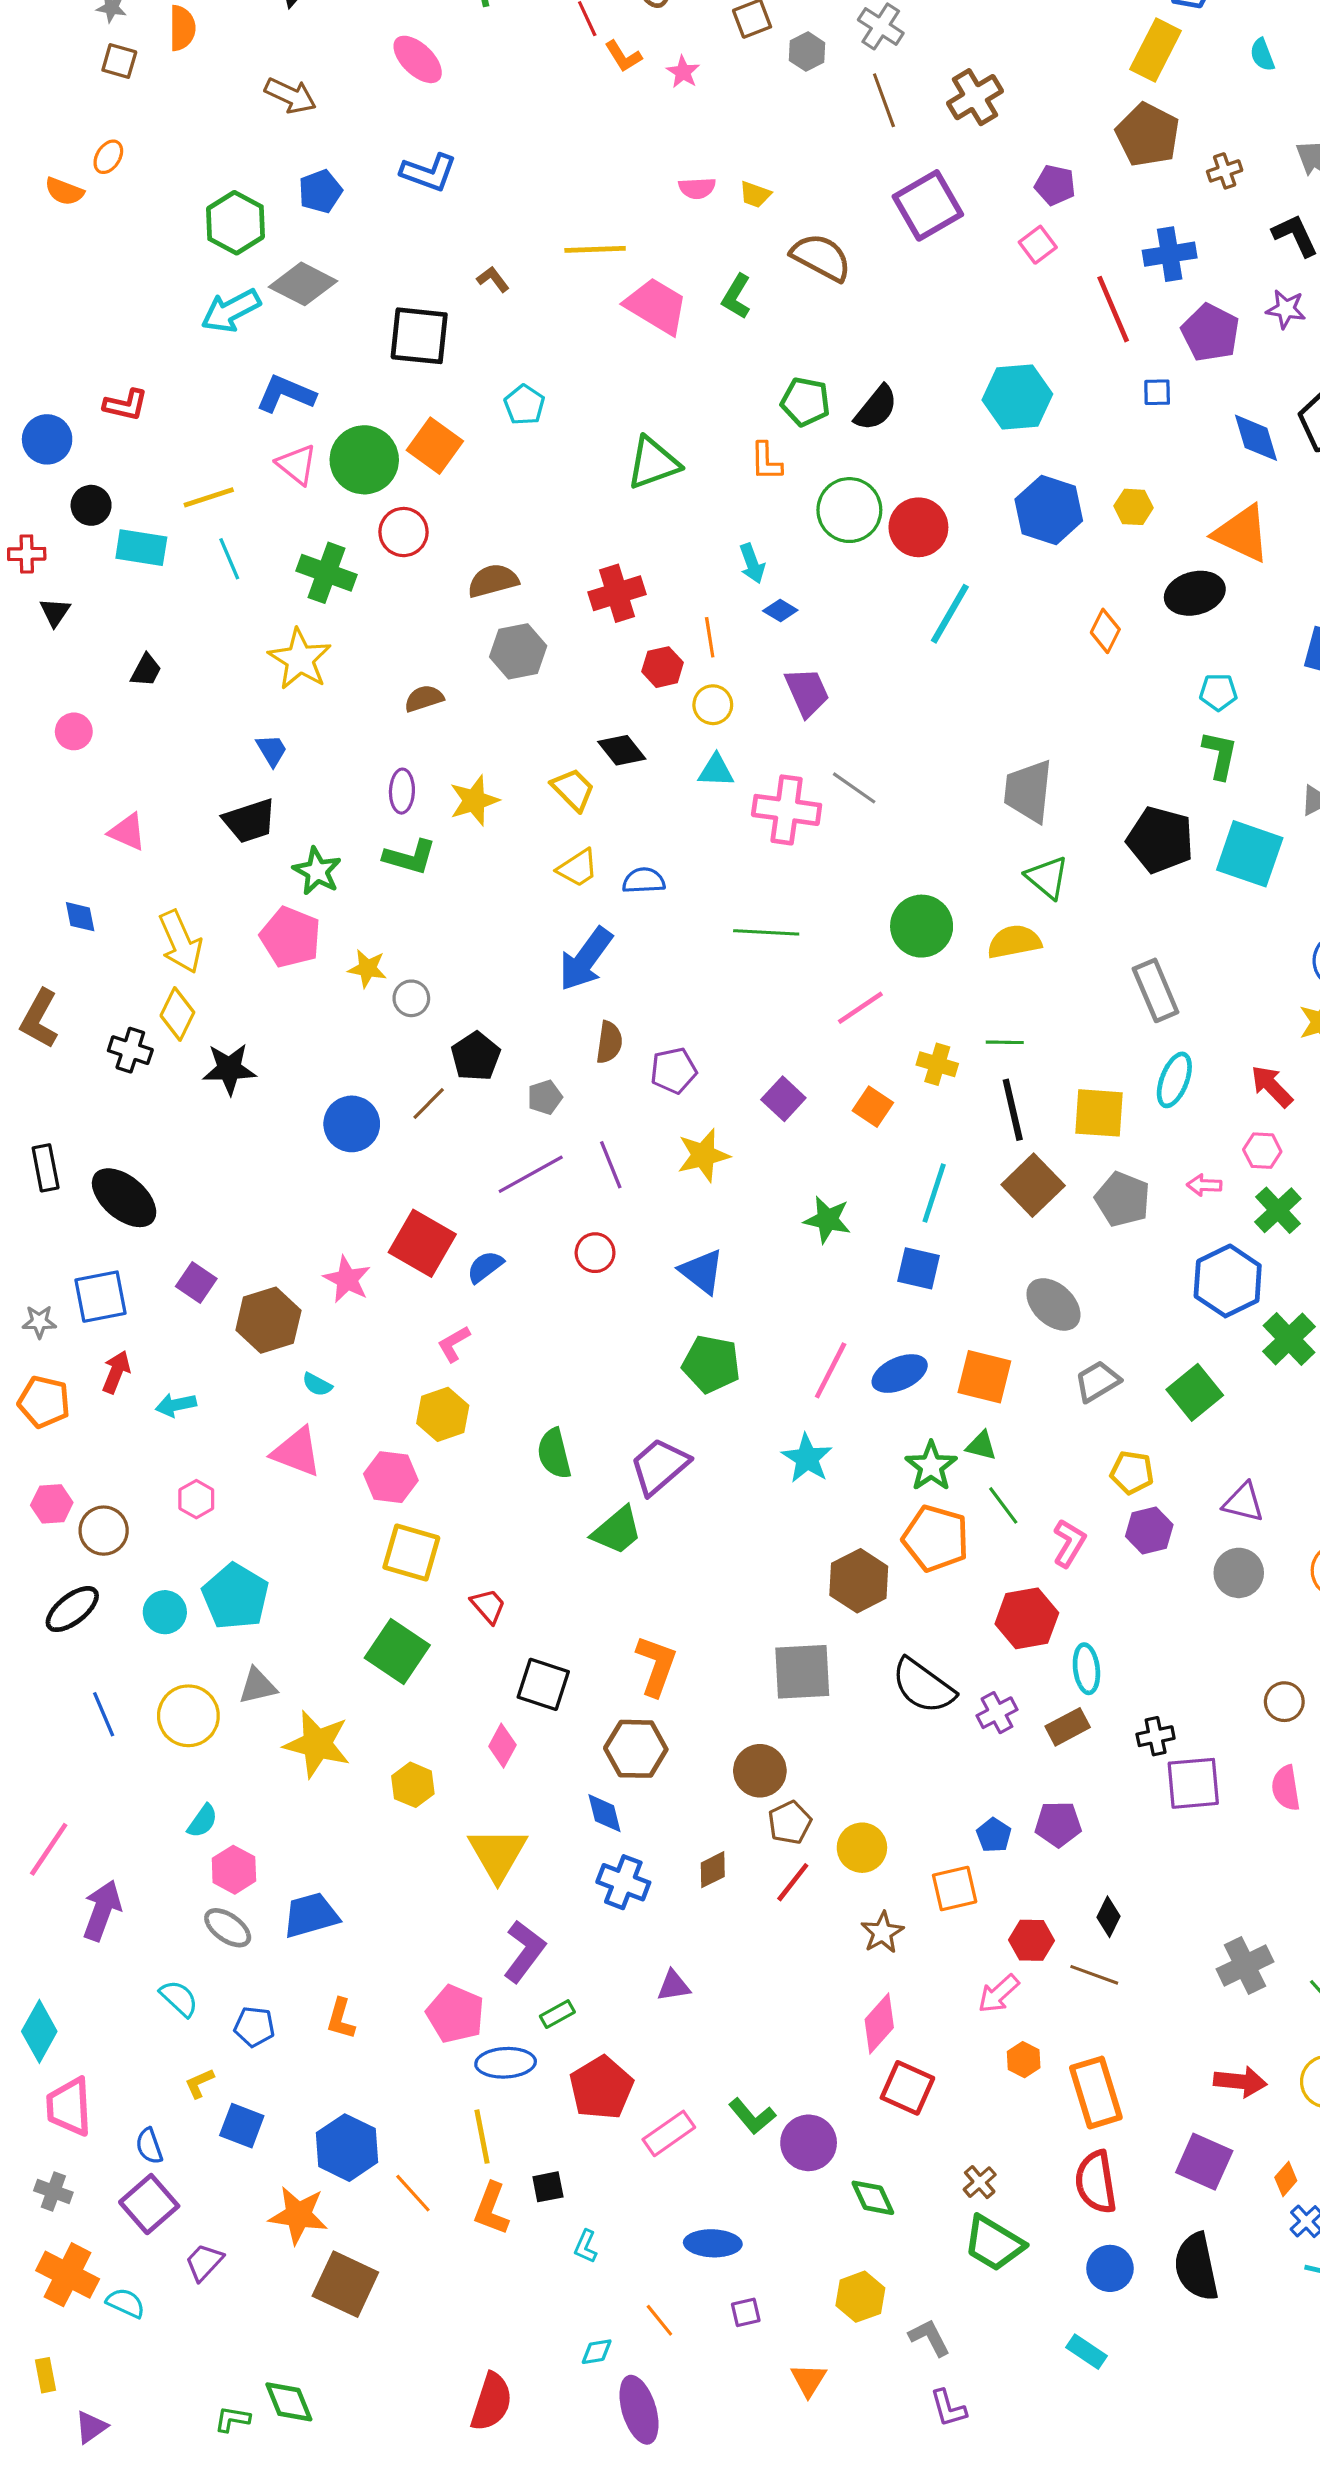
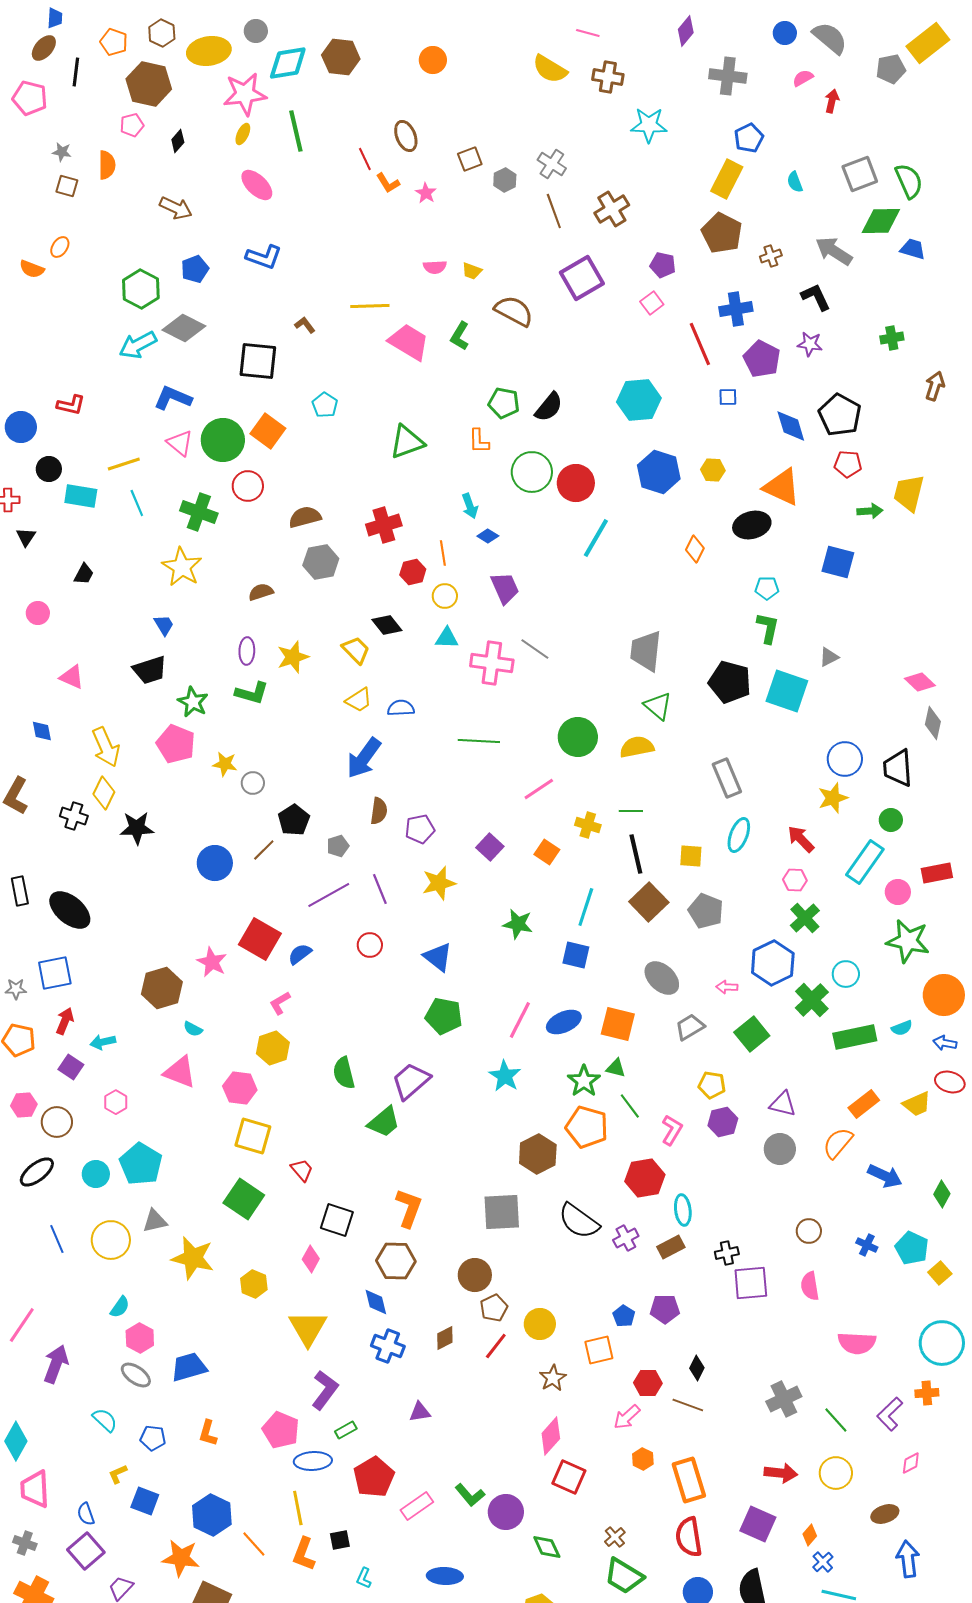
yellow square: (1099, 1113) -> (691, 856), size x0.7
pink arrow: (1204, 1185) -> (727, 987), moved
purple square: (196, 1282) -> (71, 1067), moved

